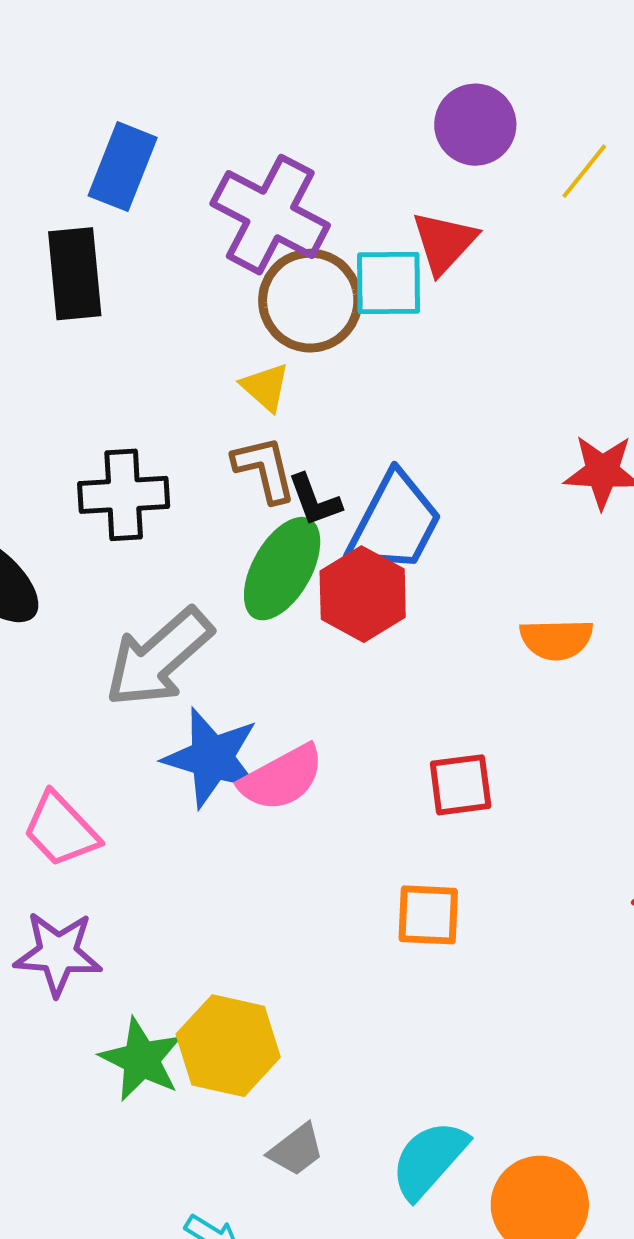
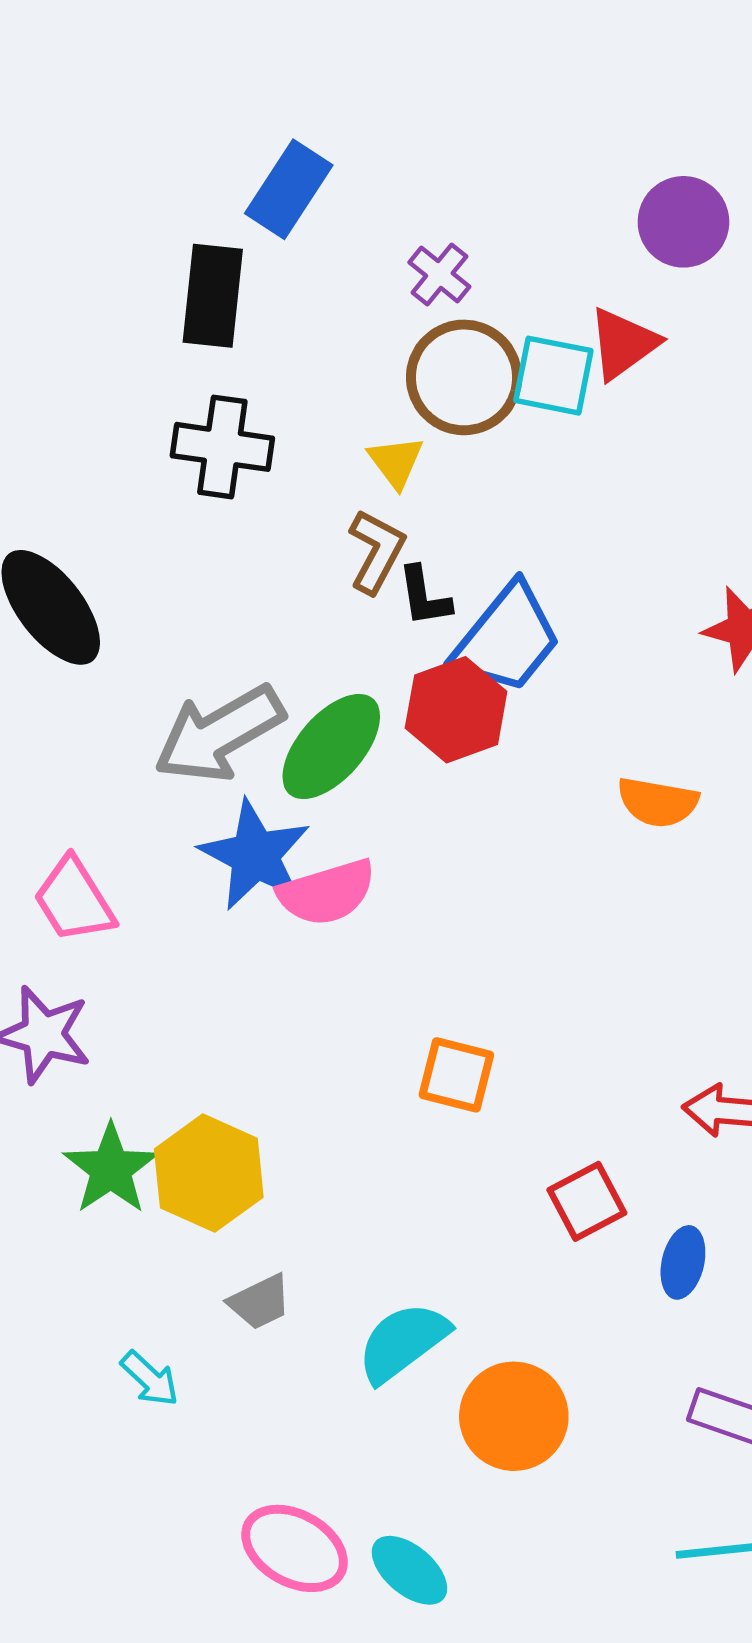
purple cross: (270, 215) -> (439, 274), size x0.5
brown L-shape: (264, 469) -> (376, 551), turned 30
black cross: (124, 495) -> (222, 447), moved
green ellipse: (282, 569) -> (331, 747), moved
red square: (461, 785) -> (587, 1201), moved, turned -32

